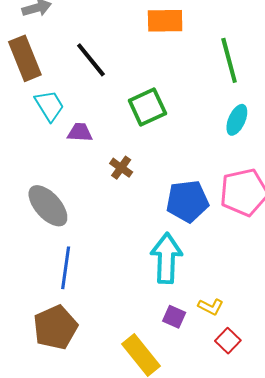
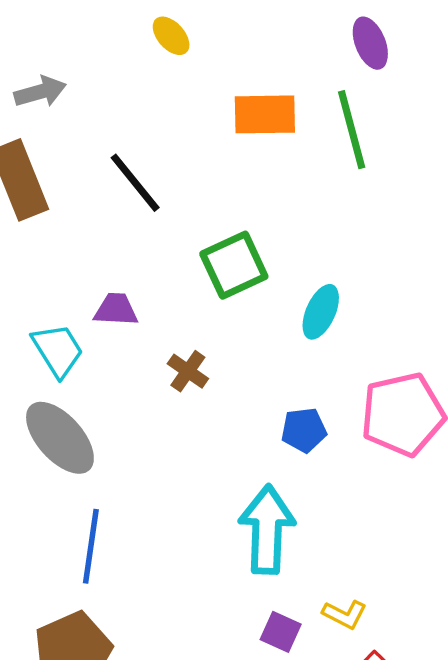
green line: (229, 60) -> (352, 130), moved
cyan trapezoid: (49, 106) -> (58, 350), moved
cyan ellipse: (237, 120) -> (321, 312), moved
blue pentagon: (187, 201) -> (304, 430), size x0.6

